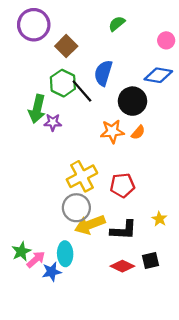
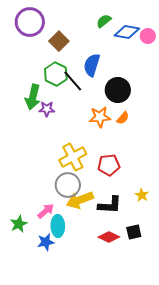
blue diamond: (158, 75) -> (127, 32), moved
pink arrow: (36, 259) -> (46, 211), moved

